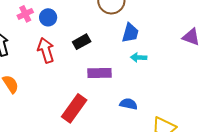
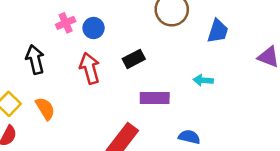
blue trapezoid: (130, 33) -> (218, 31), moved

